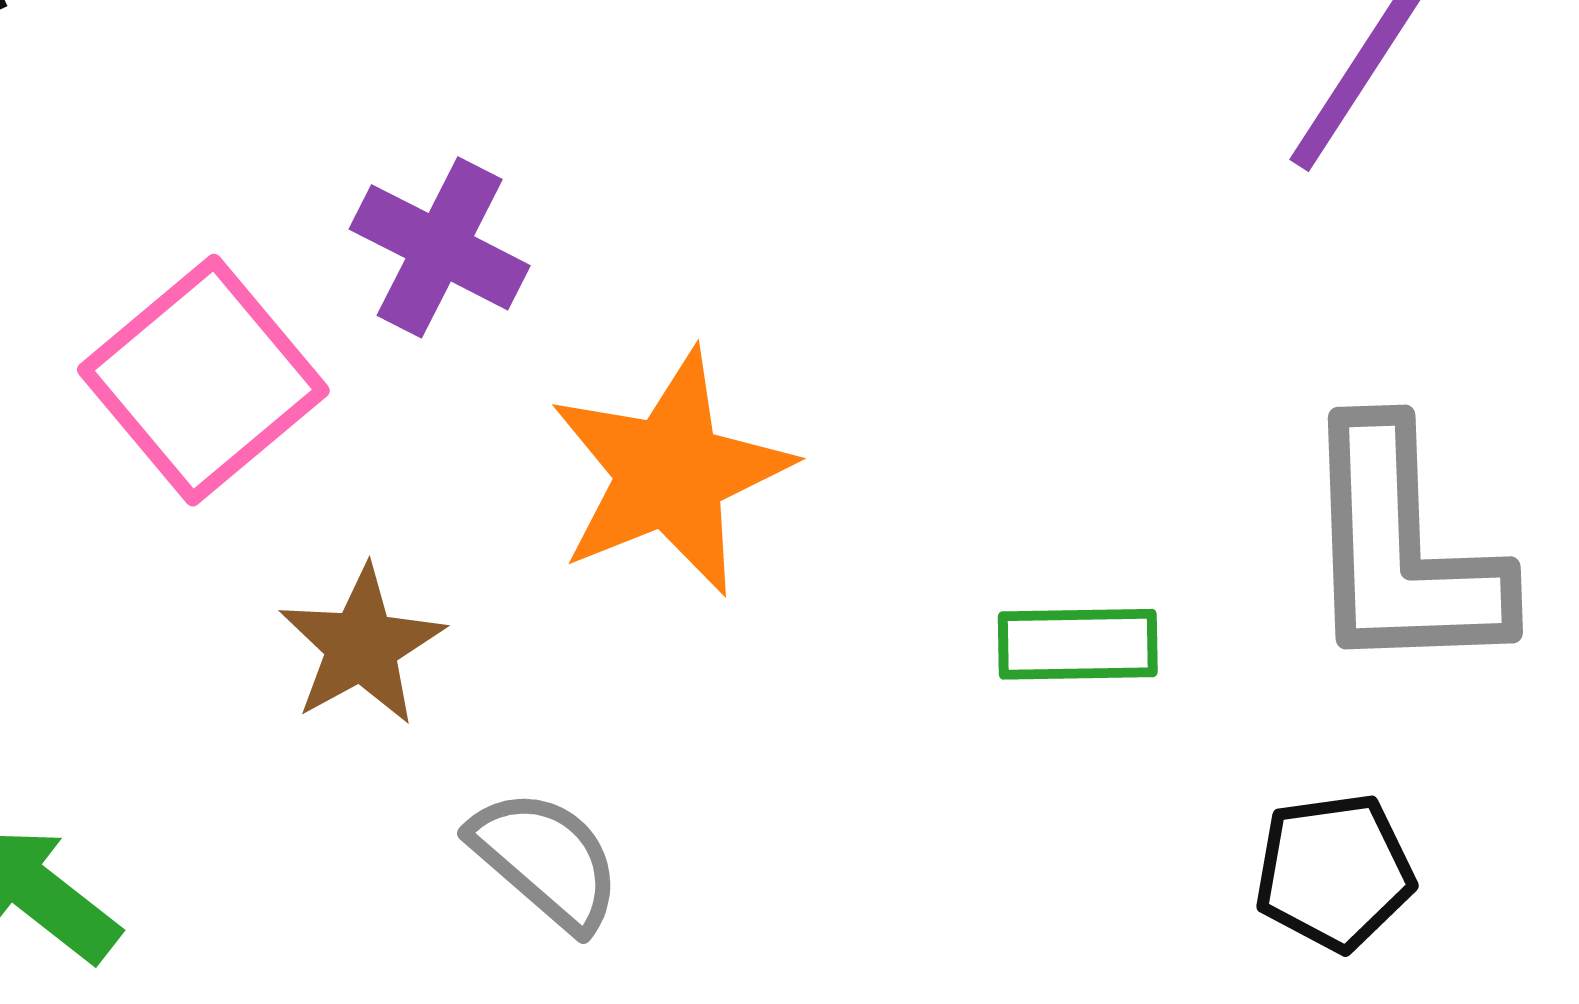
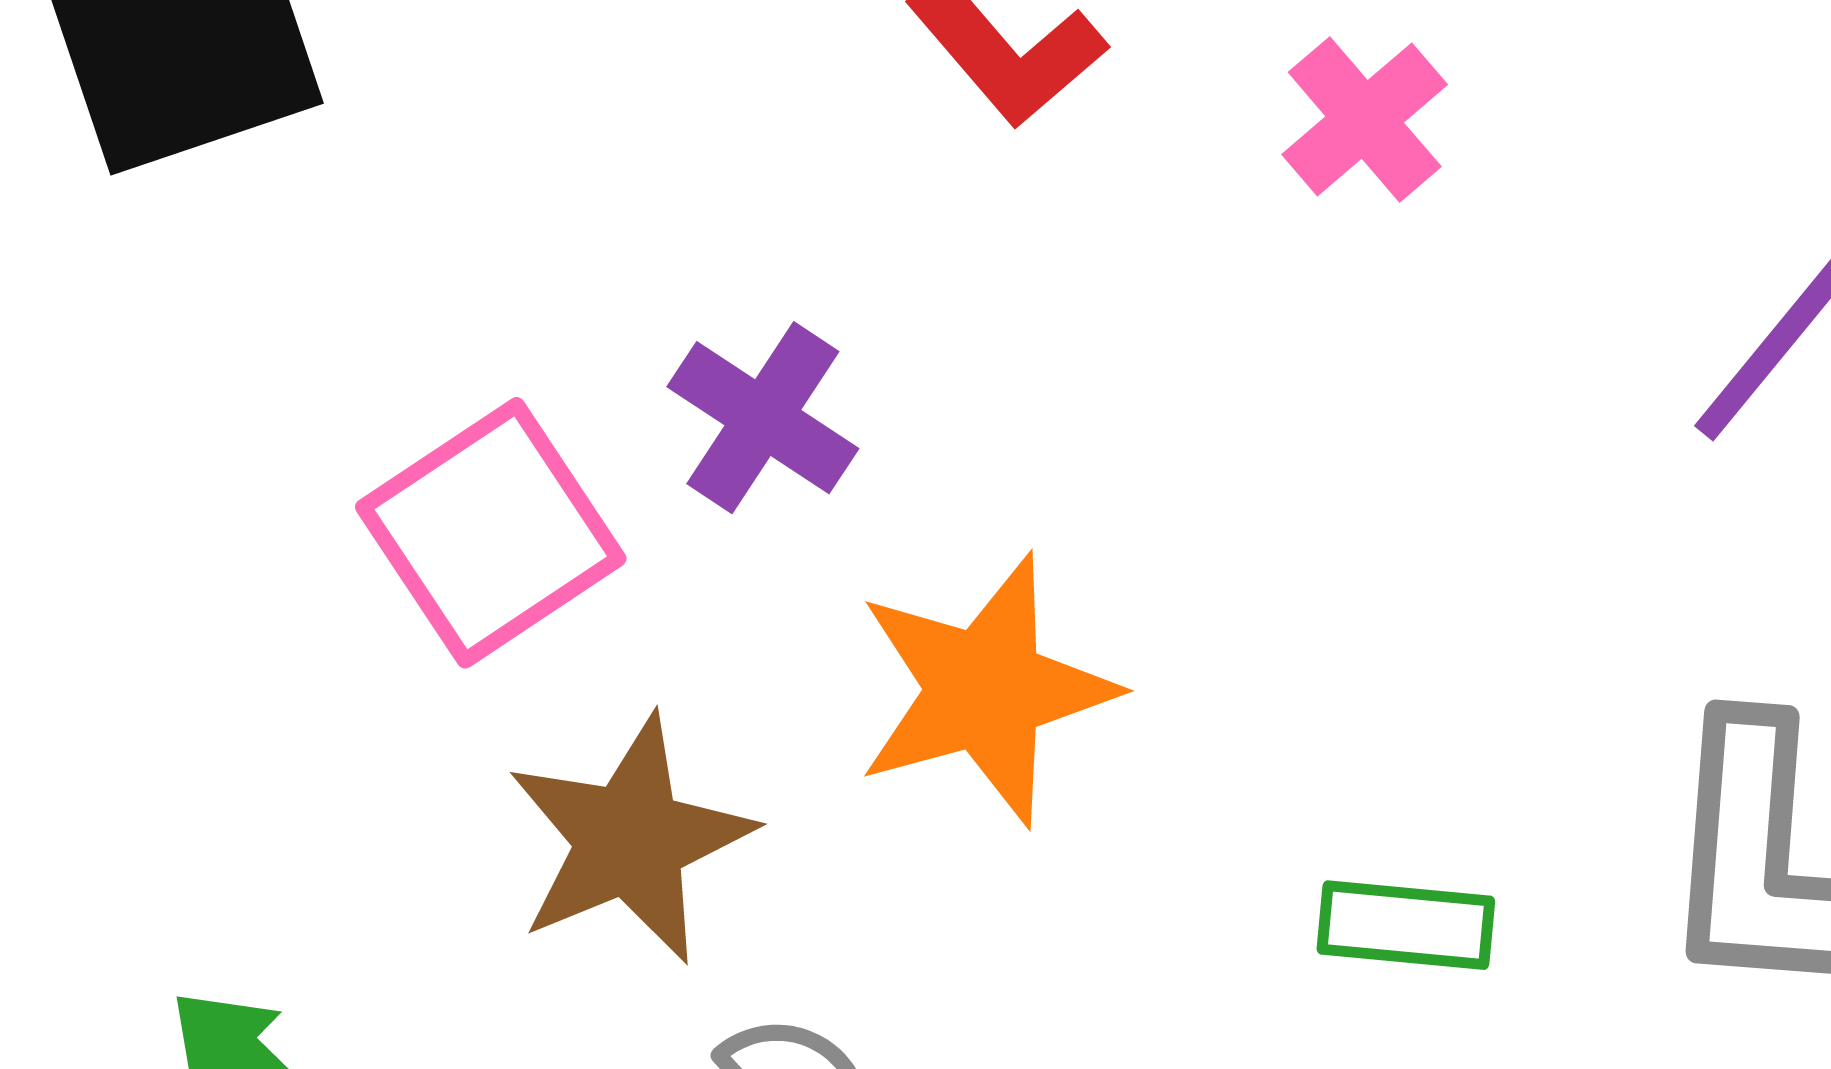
brown star: (362, 646) -> (630, 840), size x1.4

